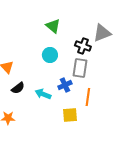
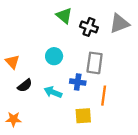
black cross: (83, 46) -> (89, 27), moved
cyan circle: (50, 55) -> (54, 56), moved
blue cross: (65, 85) -> (78, 82), turned 32

